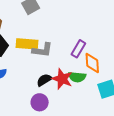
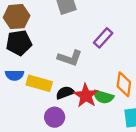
yellow rectangle: (27, 44) -> (39, 83), moved
purple rectangle: (78, 49) -> (103, 38), moved

